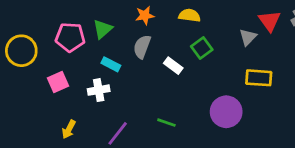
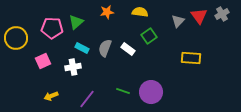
gray triangle: (248, 37) -> (178, 21), moved
gray semicircle: (142, 47) -> (105, 48), moved
purple circle: (226, 112) -> (151, 92), moved
yellow arrow: (69, 129) -> (51, 96), turned 40

